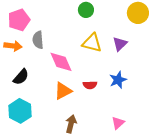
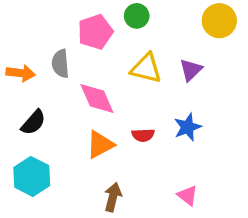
pink pentagon: (19, 20) -> (95, 32), moved
pink triangle: (118, 123) -> (188, 195), turned -40

